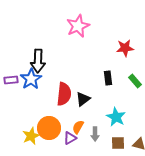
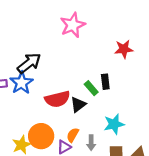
black arrow: (38, 61) -> (29, 63), turned -130
green rectangle: (135, 81) -> (91, 88), moved
red semicircle: (64, 94) -> (57, 99), turned 70
cyan star: (116, 117) -> (114, 124), turned 30

